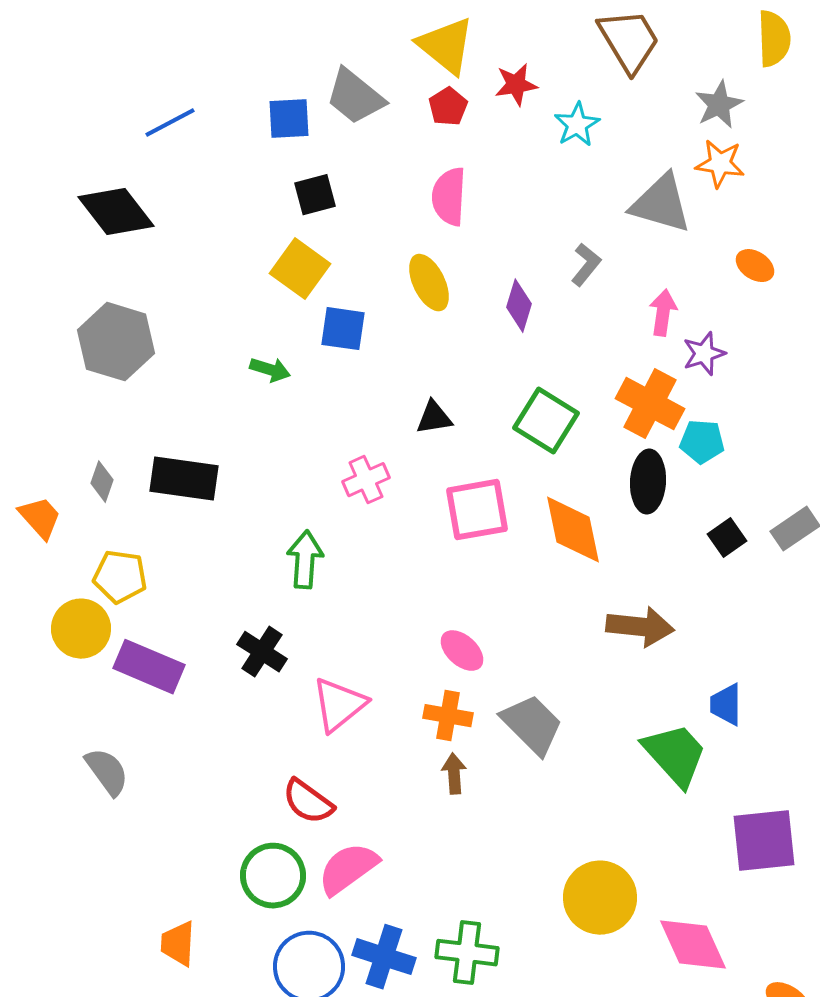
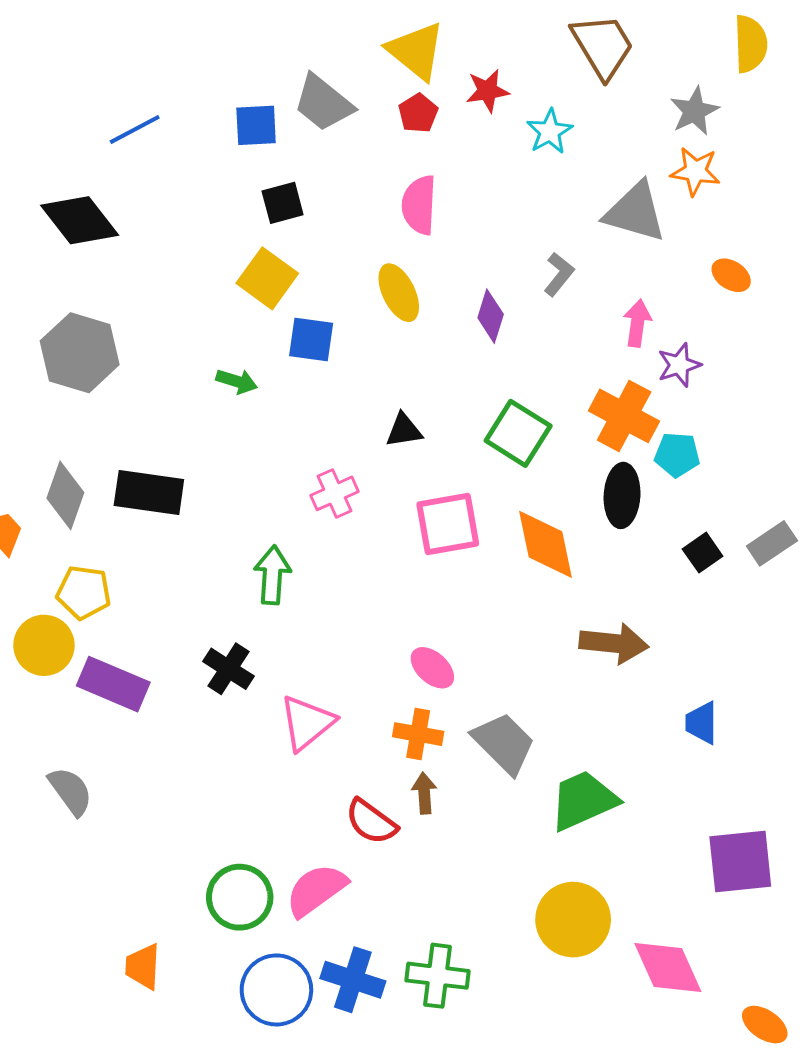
gray diamond: (102, 482) -> (65, 495), size x1.6
green trapezoid: (675, 755) -> (583, 800), moved, turned -72
red semicircle: (308, 802) -> (371, 822), moved

